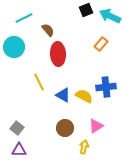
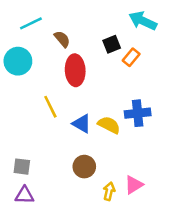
black square: (86, 10) -> (112, 44), moved
pink triangle: (96, 126) -> (134, 185), moved
gray square: (17, 128) -> (22, 167), turned -32

